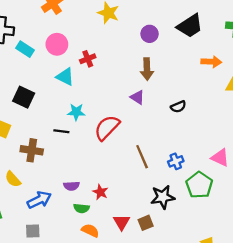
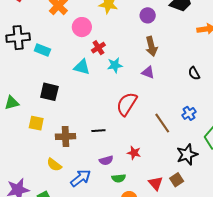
pink circle: (57, 44) -> (82, 27), moved
black semicircle: (178, 107) -> (194, 73), moved, turned 96
cyan star: (76, 112) -> (115, 65), moved
black line: (61, 131) -> (98, 131), moved
blue cross: (176, 161) -> (189, 113), moved
red star: (100, 192) -> (134, 153), moved

